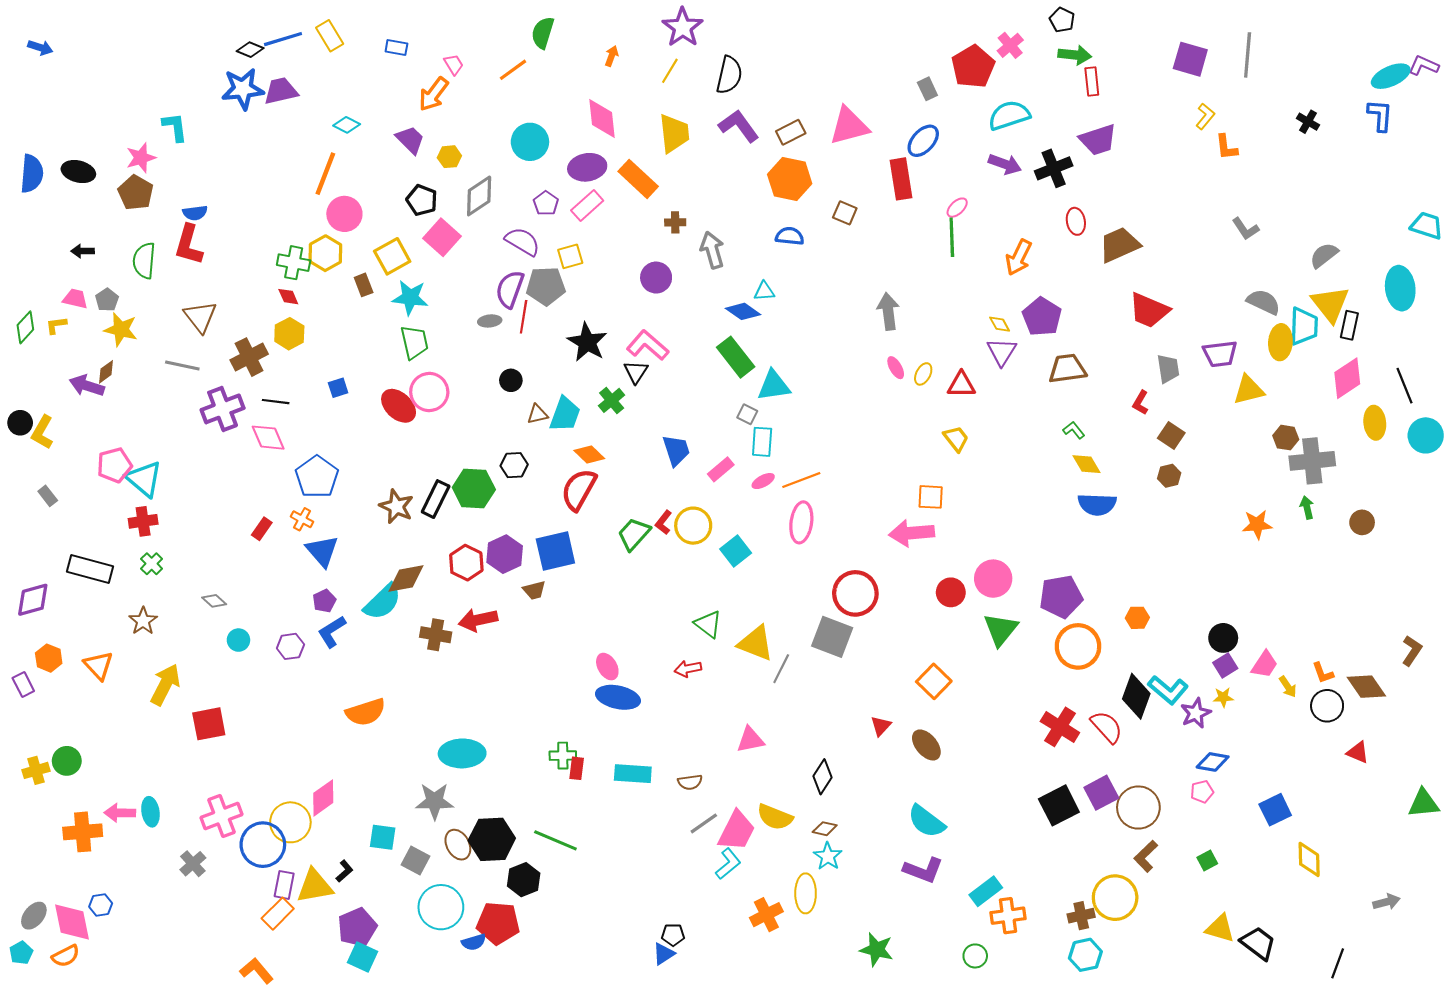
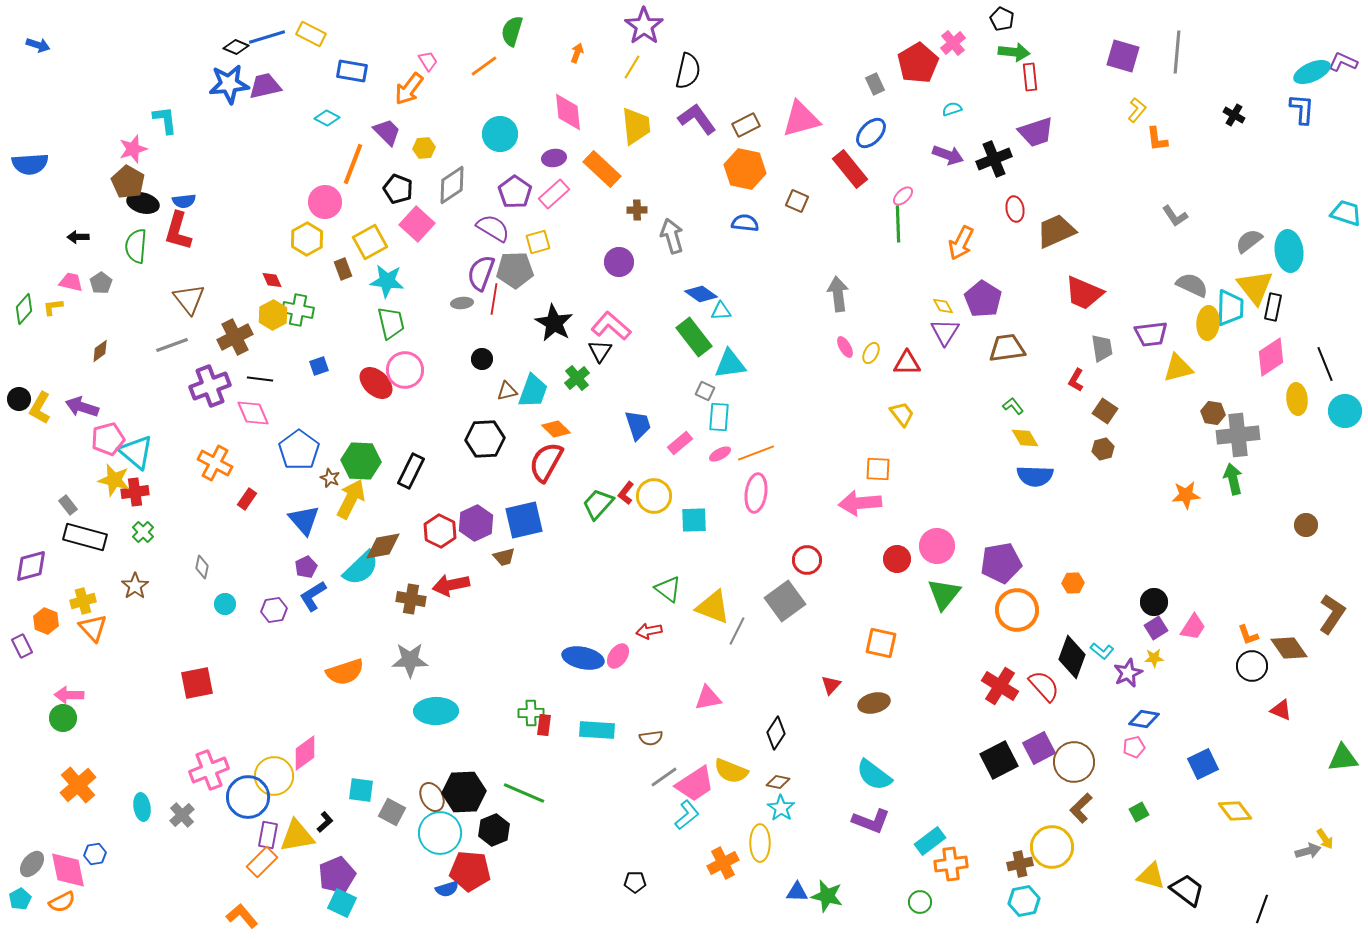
yellow rectangle: (330, 36) -> (311, 34), turned -32
blue rectangle: (396, 48) -> (352, 71), moved, size x1.4
cyan semicircle: (1009, 115) -> (952, 109), size x0.5
purple ellipse: (587, 167) -> (554, 158), size x0.7
black ellipse: (78, 172) -> (143, 203), moved
blue semicircle: (32, 174) -> (30, 164), turned 81
orange line: (325, 174) -> (353, 164), moved
red rectangle: (901, 179) -> (850, 169), turned -30
purple pentagon: (546, 203) -> (515, 192), size x1.4
green cross: (294, 263) -> (298, 310), moved
cyan ellipse: (1400, 288) -> (1289, 251), moved
cyan triangle: (764, 291) -> (721, 311), moved
yellow star: (121, 329) -> (114, 480), moved
gray line: (182, 366) -> (172, 345), turned -32
purple arrow: (87, 386) -> (82, 407), moved
black hexagon: (514, 465) -> (485, 439), size x1.5
green hexagon: (474, 488) -> (361, 461), moved
gray rectangle: (48, 496) -> (68, 505), moved
brown star: (396, 506) -> (330, 478), moved, size x0.6
green arrow: (1307, 508) -> (1233, 479), size x1.4
orange cross: (302, 519) -> (215, 463), moved, size x1.6
brown circle: (1362, 522) -> (1306, 525), moved
cyan square: (736, 551) -> (694, 520), turned 36
red circle: (855, 593) -> (807, 560), size x0.7
gray diamond: (214, 601) -> (202, 567), turned 60
gray square: (832, 637) -> (785, 601), turned 33
brown L-shape: (1412, 651) -> (1332, 614), size x1.4
pink ellipse: (607, 667) -> (618, 656), moved, turned 65
orange square: (934, 681) -> (881, 643), turned -32
yellow arrow: (165, 685) -> (351, 499), moved
yellow arrow: (1288, 687) -> (1325, 839), moved
cyan L-shape: (1168, 690) -> (1102, 651), size x0.6
brown ellipse: (926, 745) -> (874, 703), turned -64
yellow cross: (36, 770) -> (83, 601), moved
gray star: (435, 801) -> (410, 660), moved
cyan ellipse: (150, 812) -> (142, 807), moved
pink arrow: (120, 813) -> (69, 695), moved
pink trapezoid: (737, 831) -> (695, 784), turned 30
orange cross: (83, 832) -> (78, 785), turned -36
yellow diamond: (1309, 859) -> (1235, 811), turned -36
cyan circle: (441, 907) -> (440, 833), moved
blue triangle: (664, 954) -> (797, 892), moved, turned 35

